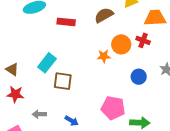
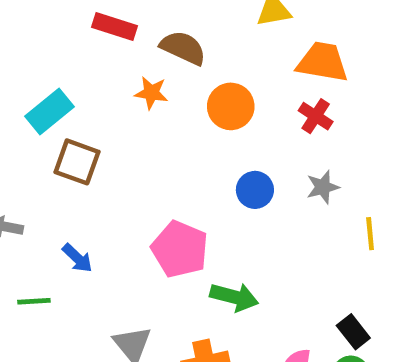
brown semicircle: (104, 15) -> (183, 48), moved, turned 42
red cross: (143, 40) -> (316, 116), moved
orange star: (104, 56) -> (151, 93), moved

